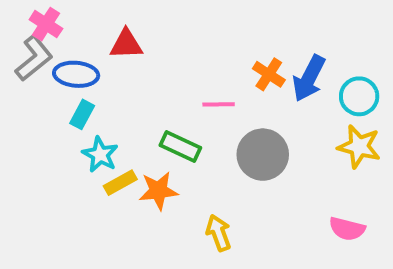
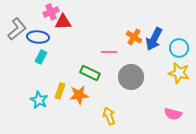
pink cross: (46, 24) -> (51, 12), moved, turned 35
cyan star: (100, 155) -> (39, 100), moved
yellow rectangle: (120, 183) -> (60, 91), turned -42

